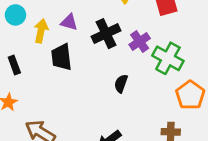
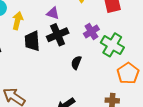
purple triangle: (69, 22) -> (53, 13), moved
black cross: (106, 34) -> (58, 35), moved

